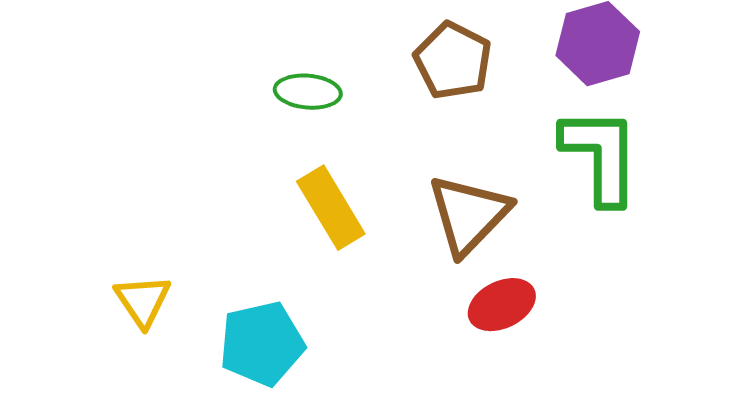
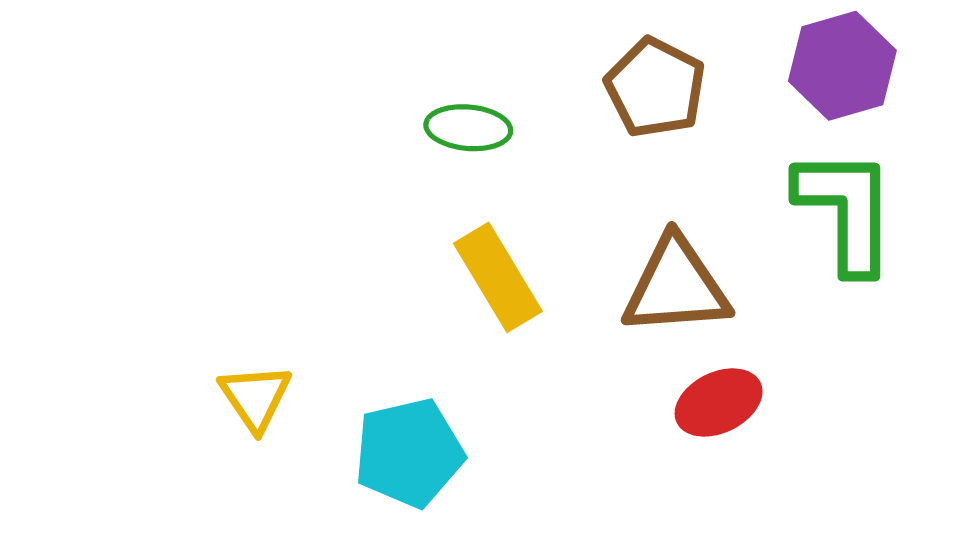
brown triangle: (469, 215) -> (676, 286), turned 42

